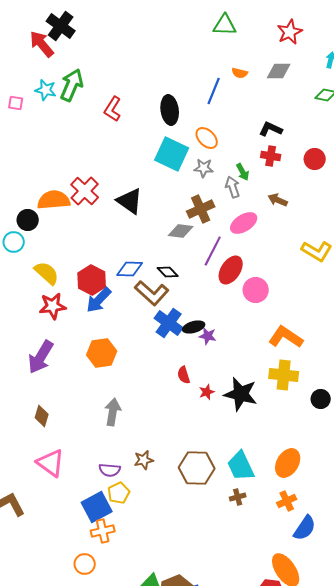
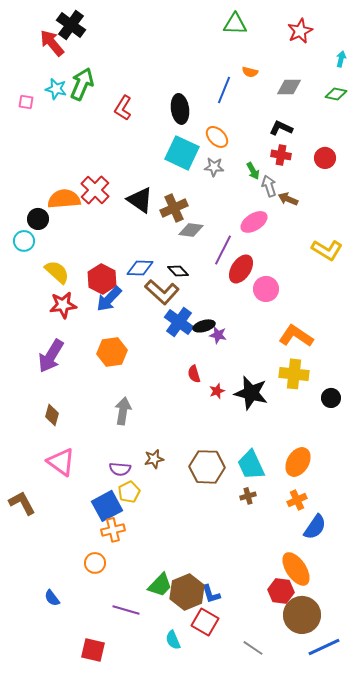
gray diamond: (279, 71) -> (289, 87), moved
gray arrow: (233, 187) -> (269, 186), moved
brown cross: (201, 209) -> (174, 208), moved

